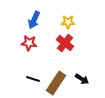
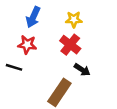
black line: (33, 79) -> (14, 67), moved
black arrow: (82, 79) -> (82, 70), moved

